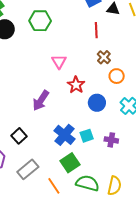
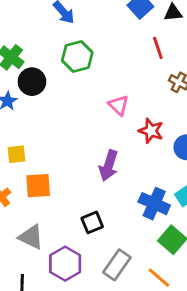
black square: (19, 136) -> (92, 222), turned 35

